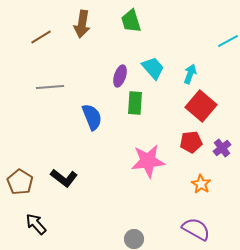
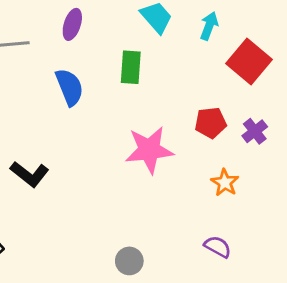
purple ellipse: (120, 76) -> (72, 24), moved
red square: (201, 106) -> (249, 61), moved
purple semicircle: (196, 229) -> (218, 247), size x0.7

